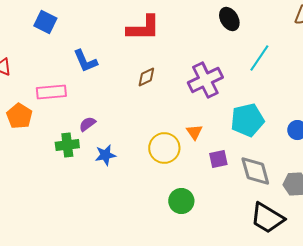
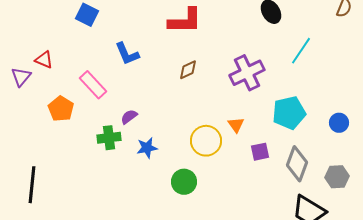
pink rectangle: (51, 92) -> (93, 85), turned 52
gray diamond: (255, 171) -> (297, 164), turned 36
green circle: (181, 201) -> (184, 182), moved

